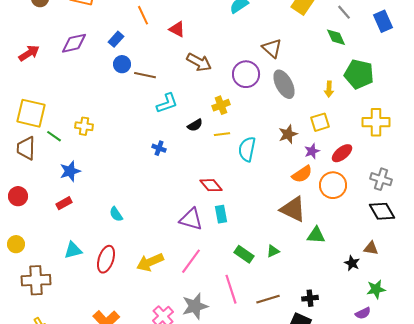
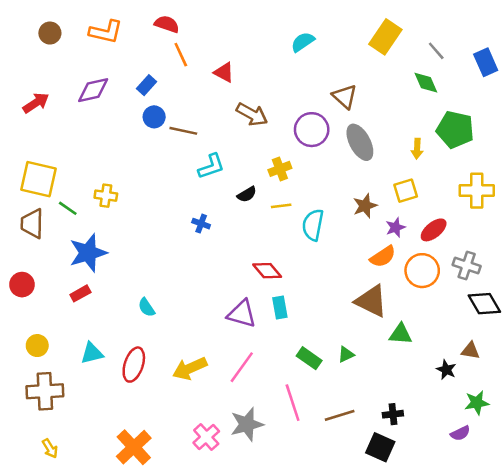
blue star: (70, 171) -> (88, 253), size x1.4
gray cross: (381, 179) -> (467, 266), moved
yellow circle: (16, 244) -> (37, 346), moved

